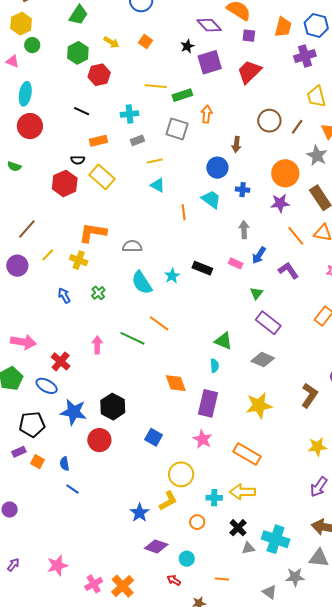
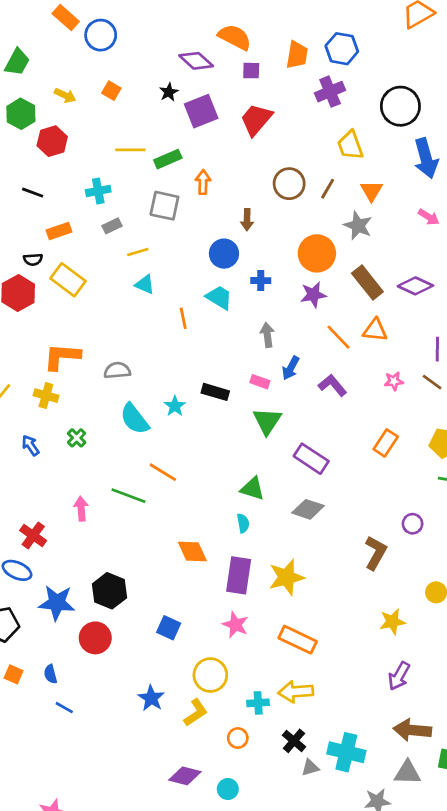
green triangle: (256, 293) -> (267, 421), moved, size x1.6
yellow star: (259, 405) -> (287, 577), moved
blue star: (140, 513) -> (151, 698), moved

